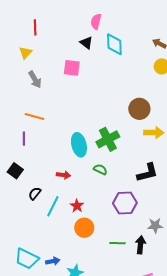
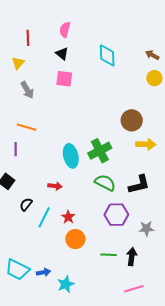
pink semicircle: (96, 21) -> (65, 30), moved
black triangle: (86, 43) -> (62, 54), moved
green semicircle: (100, 169) -> (105, 183), moved, size x1.5
gray star: (155, 226) -> (146, 229), moved

